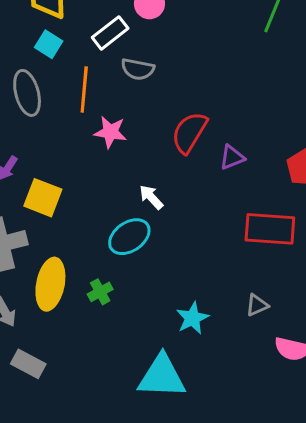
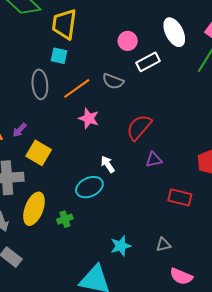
white rectangle: (110, 33) -> (148, 62), moved
cyan square: (49, 44) -> (59, 56), turned -30
orange line: (84, 90) -> (77, 88), turned 40
purple triangle: (232, 157) -> (154, 160), moved
red rectangle: (270, 229) -> (180, 197), size x0.7

